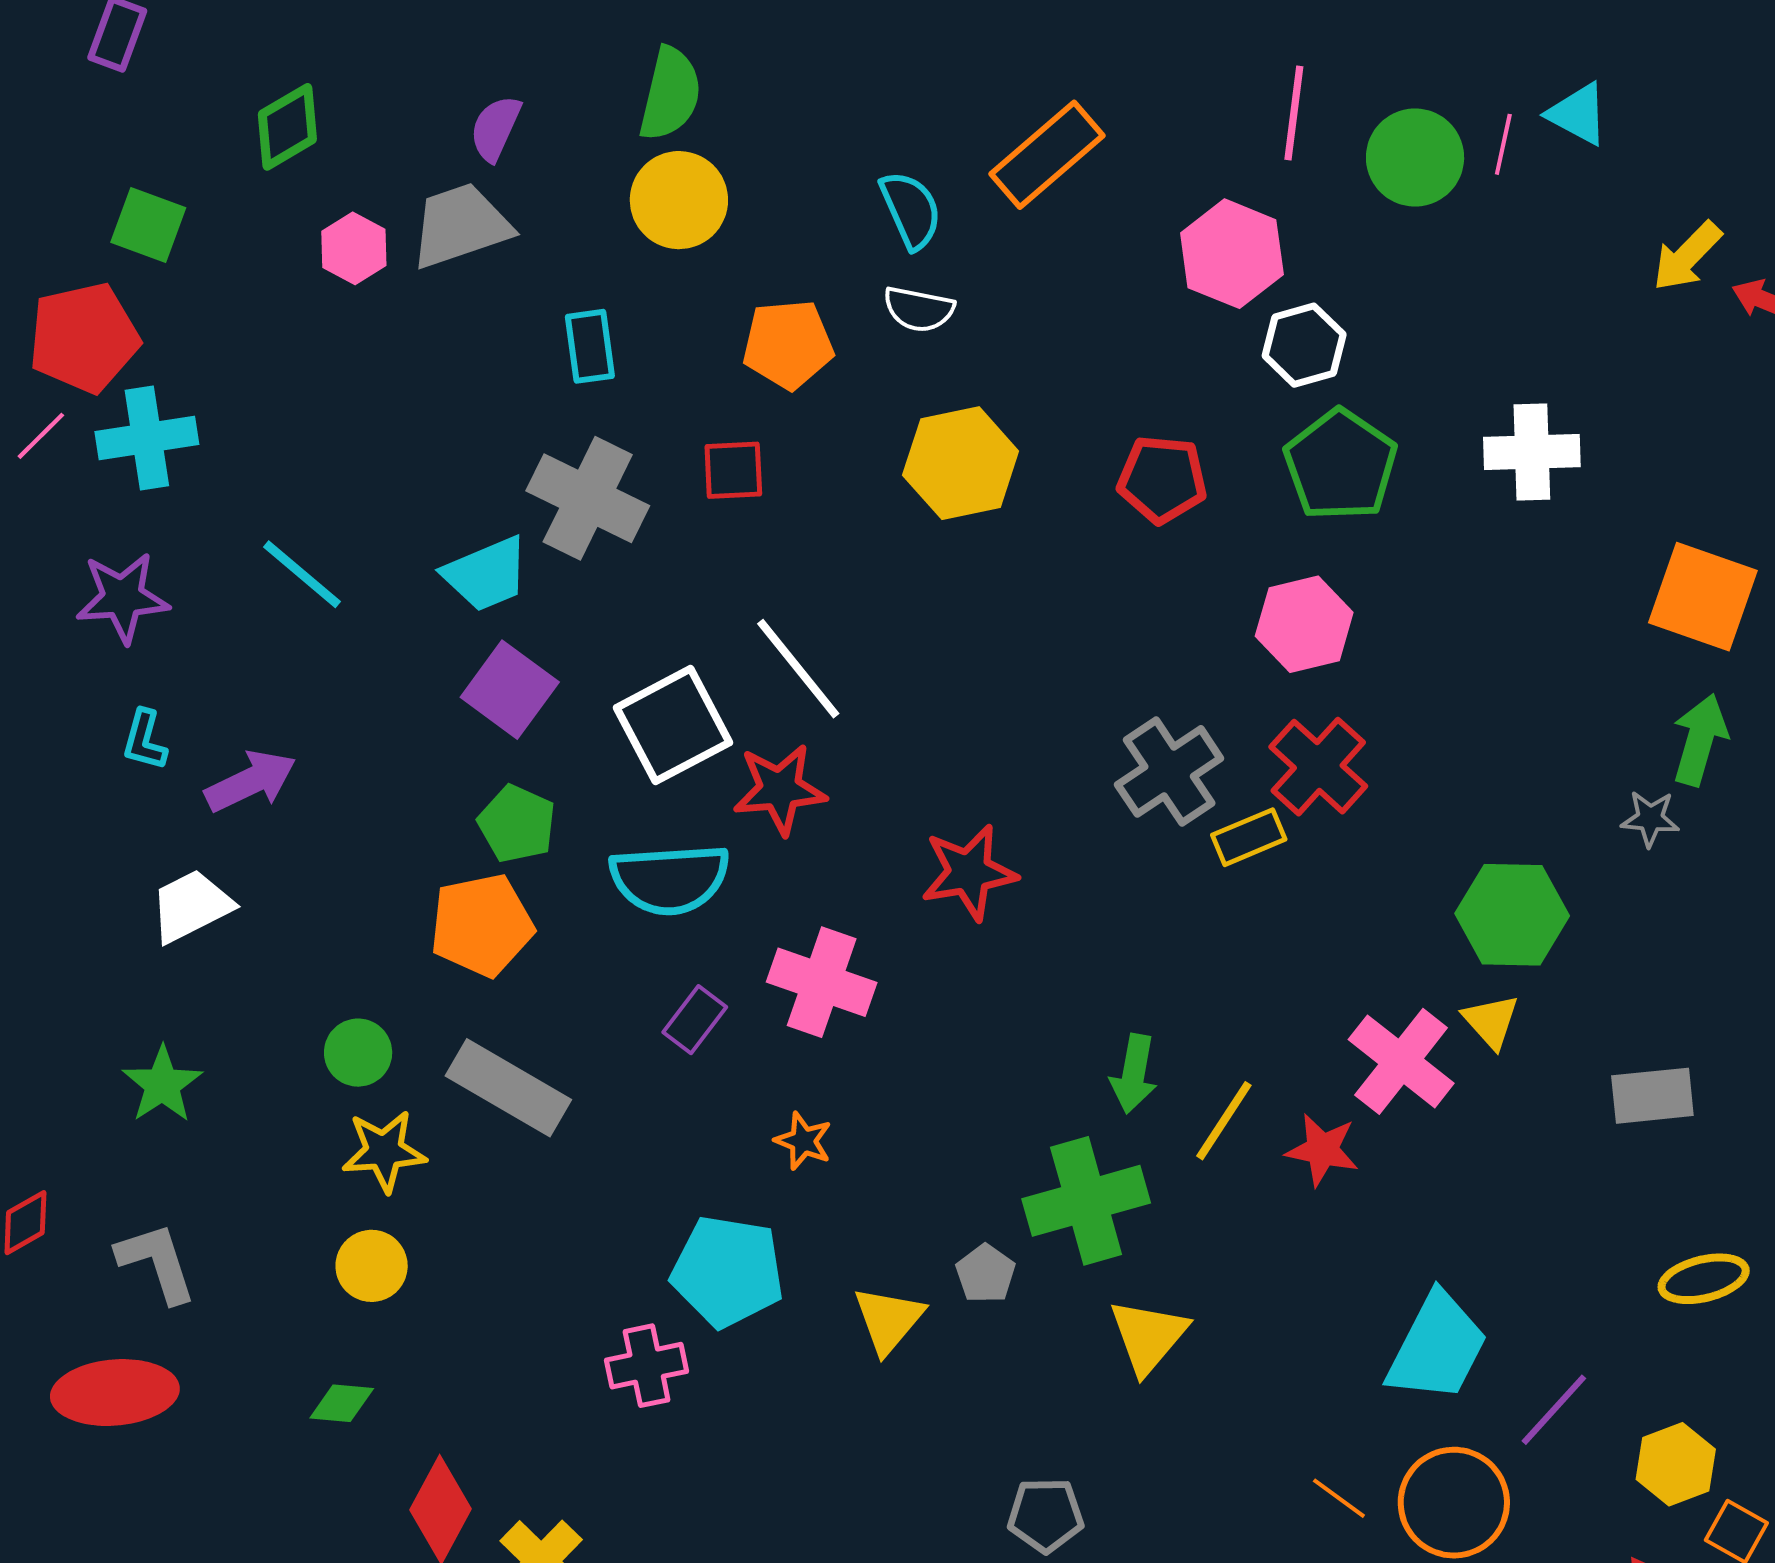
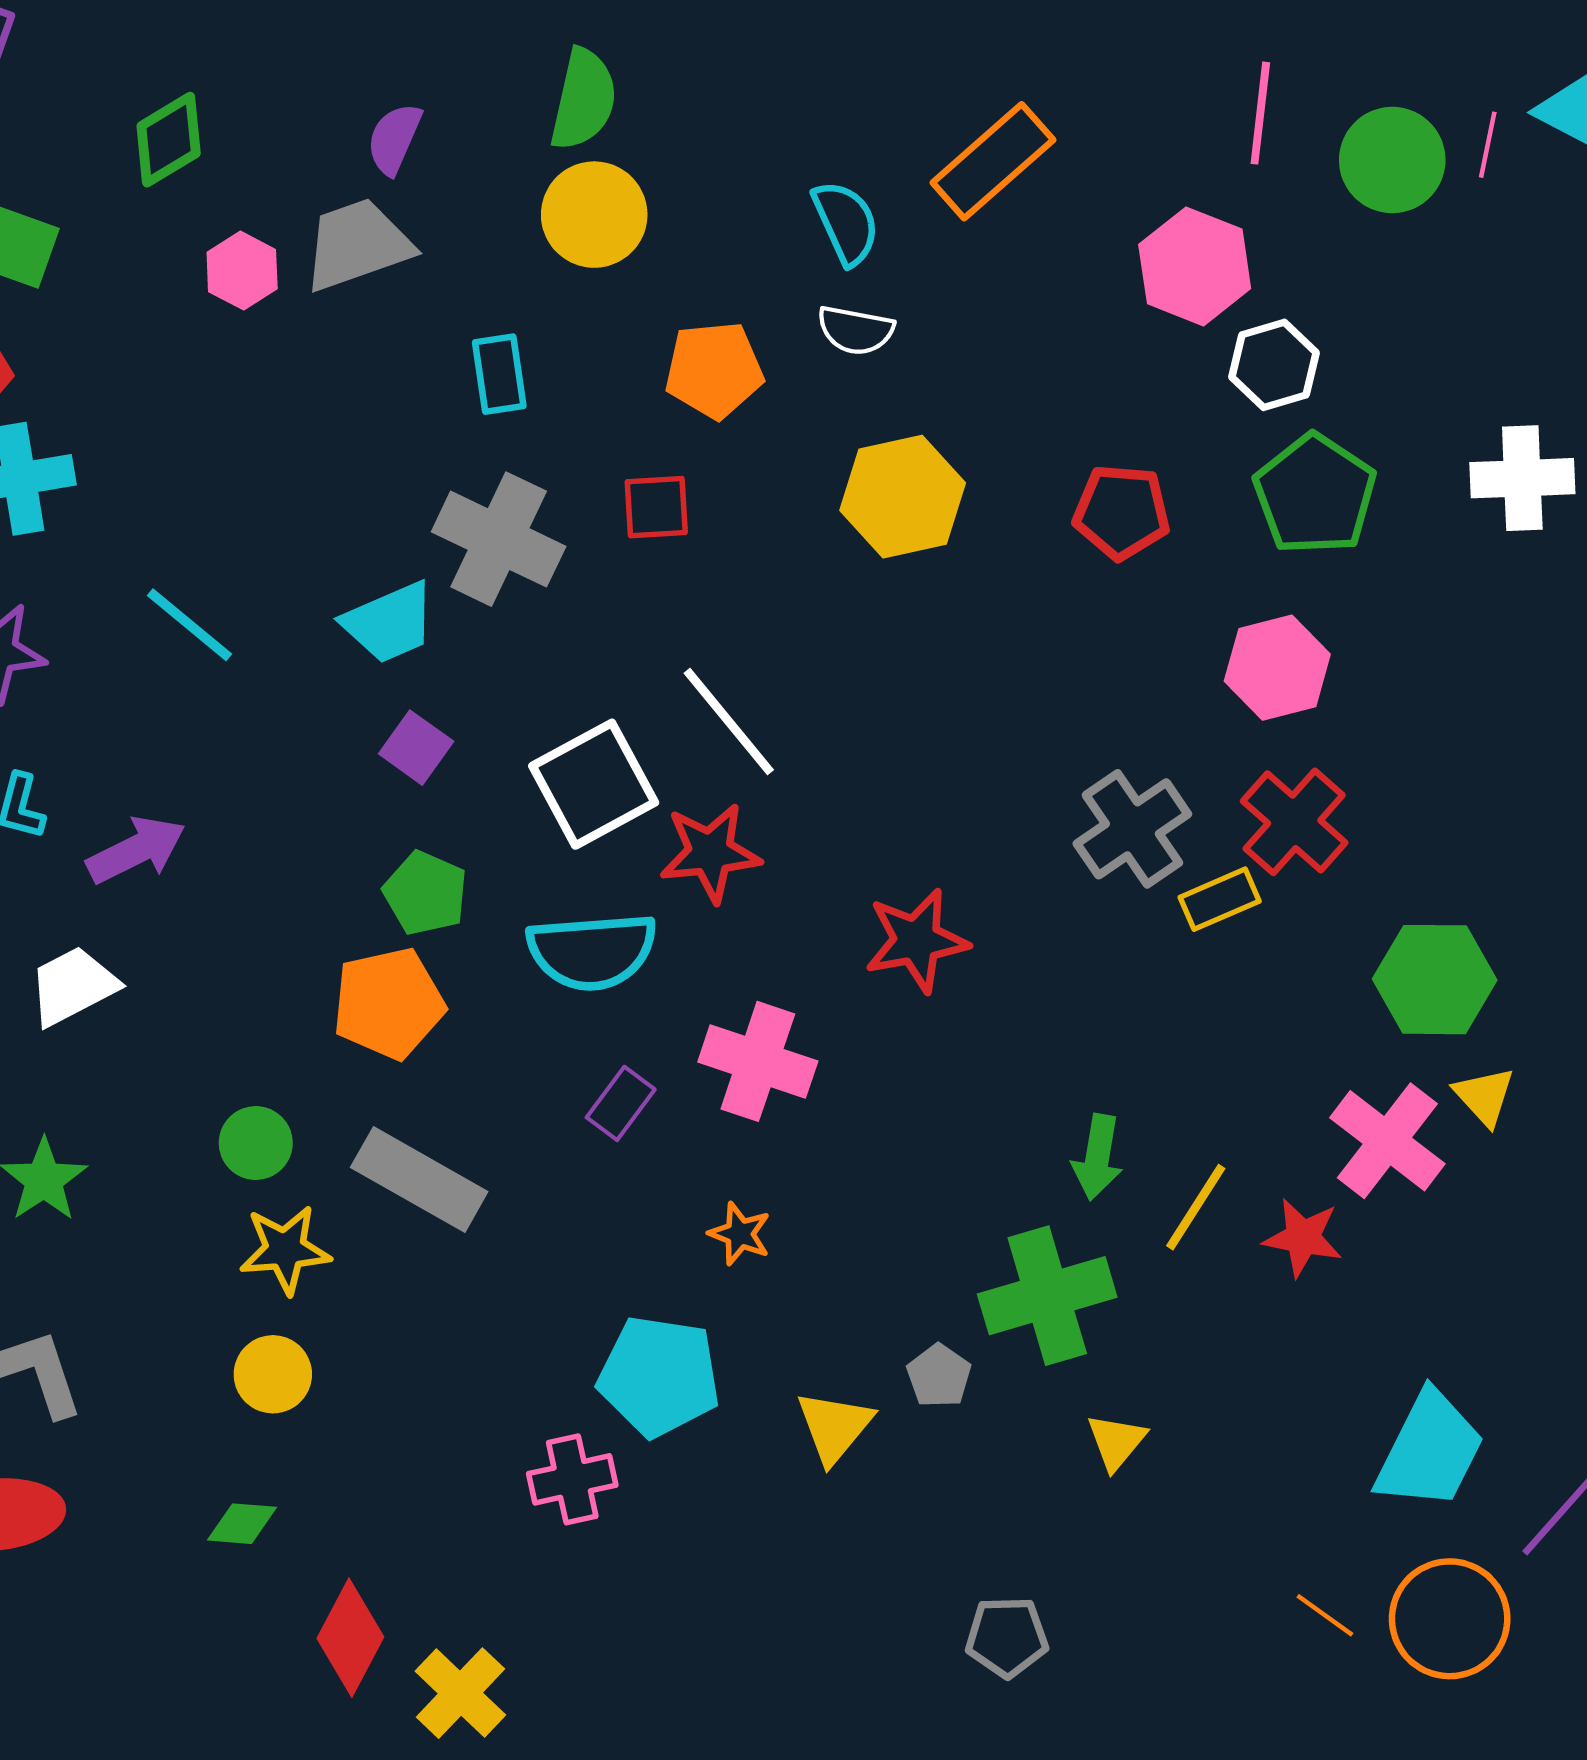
purple square: (510, 690) -> (416, 748), size x0.7
green hexagon: (1512, 915) -> (1435, 980), moved
yellow triangle: (1148, 1336) -> (1116, 1442), size x0.7

